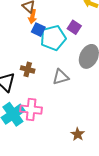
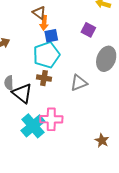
blue square: (38, 30) -> (51, 36), turned -32
cyan pentagon: (53, 38) -> (46, 55), moved

